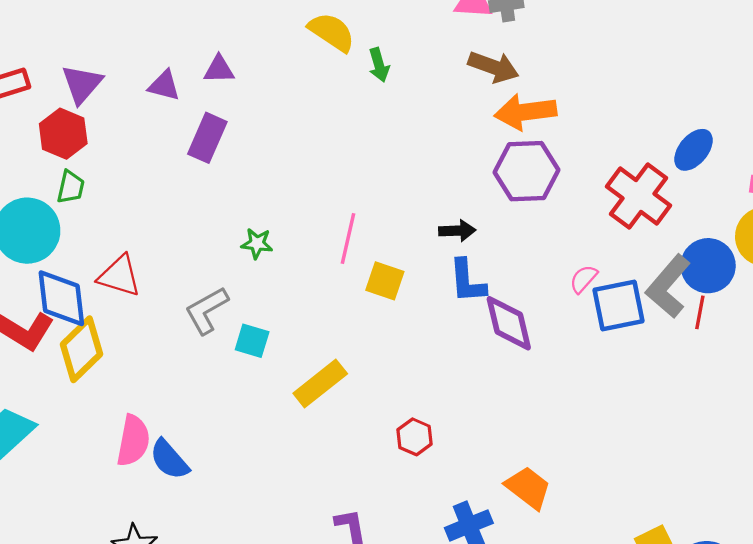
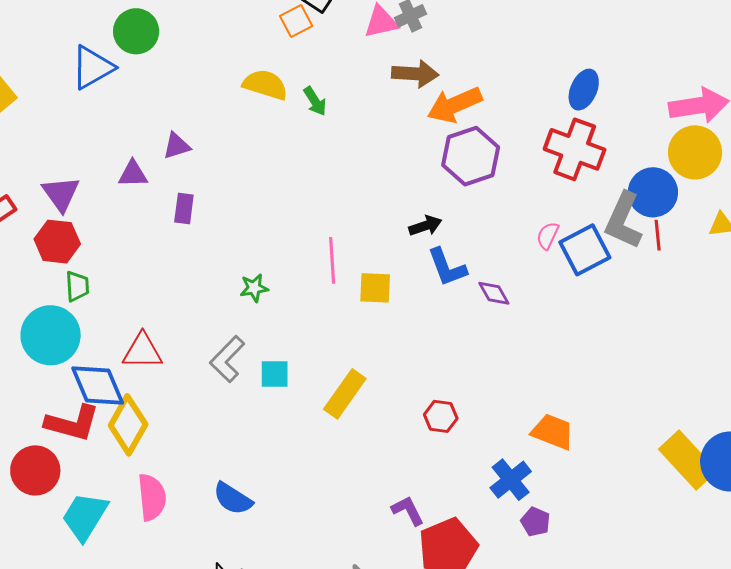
purple rectangle: (207, 138) -> (184, 209), size x0.7
blue ellipse: (693, 150) -> (584, 90), moved
purple diamond: (509, 323) -> (494, 293), size x0.6
pink semicircle: (133, 441) -> (152, 497), moved

